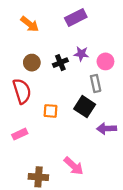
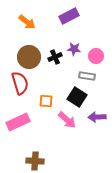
brown circle: (32, 63) -> (29, 57), size x1.5
gray rectangle: (96, 83) -> (87, 76), turned -70
pink rectangle: (20, 134) -> (18, 122), size x1.6
pink arrow: (74, 166) -> (67, 120), moved

